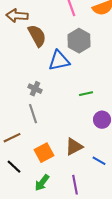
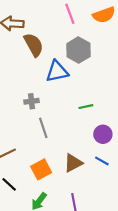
gray cross: (35, 89) -> (32, 101), turned -32
gray line: (33, 114) -> (43, 128), moved
blue line: (99, 161) -> (102, 161), moved

